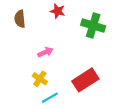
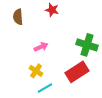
green cross: (93, 26) -> (87, 45), moved

